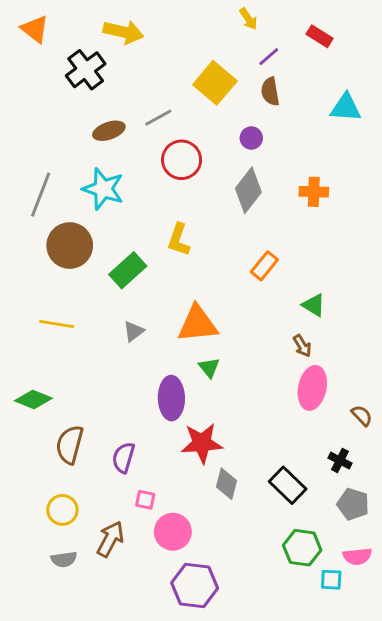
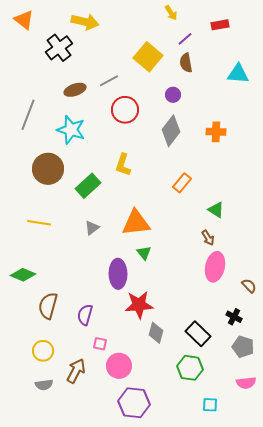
red rectangle: (320, 36) -> (220, 25), turned -42
gray line: (41, 195) -> (28, 115), moved
green hexagon: (302, 548) -> (190, 368), moved
cyan square: (331, 580) -> (210, 405), moved

